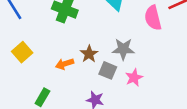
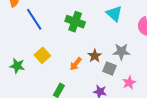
orange arrow: (65, 64) -> (76, 64), turned -32
pink star: (134, 78) -> (129, 83), moved

